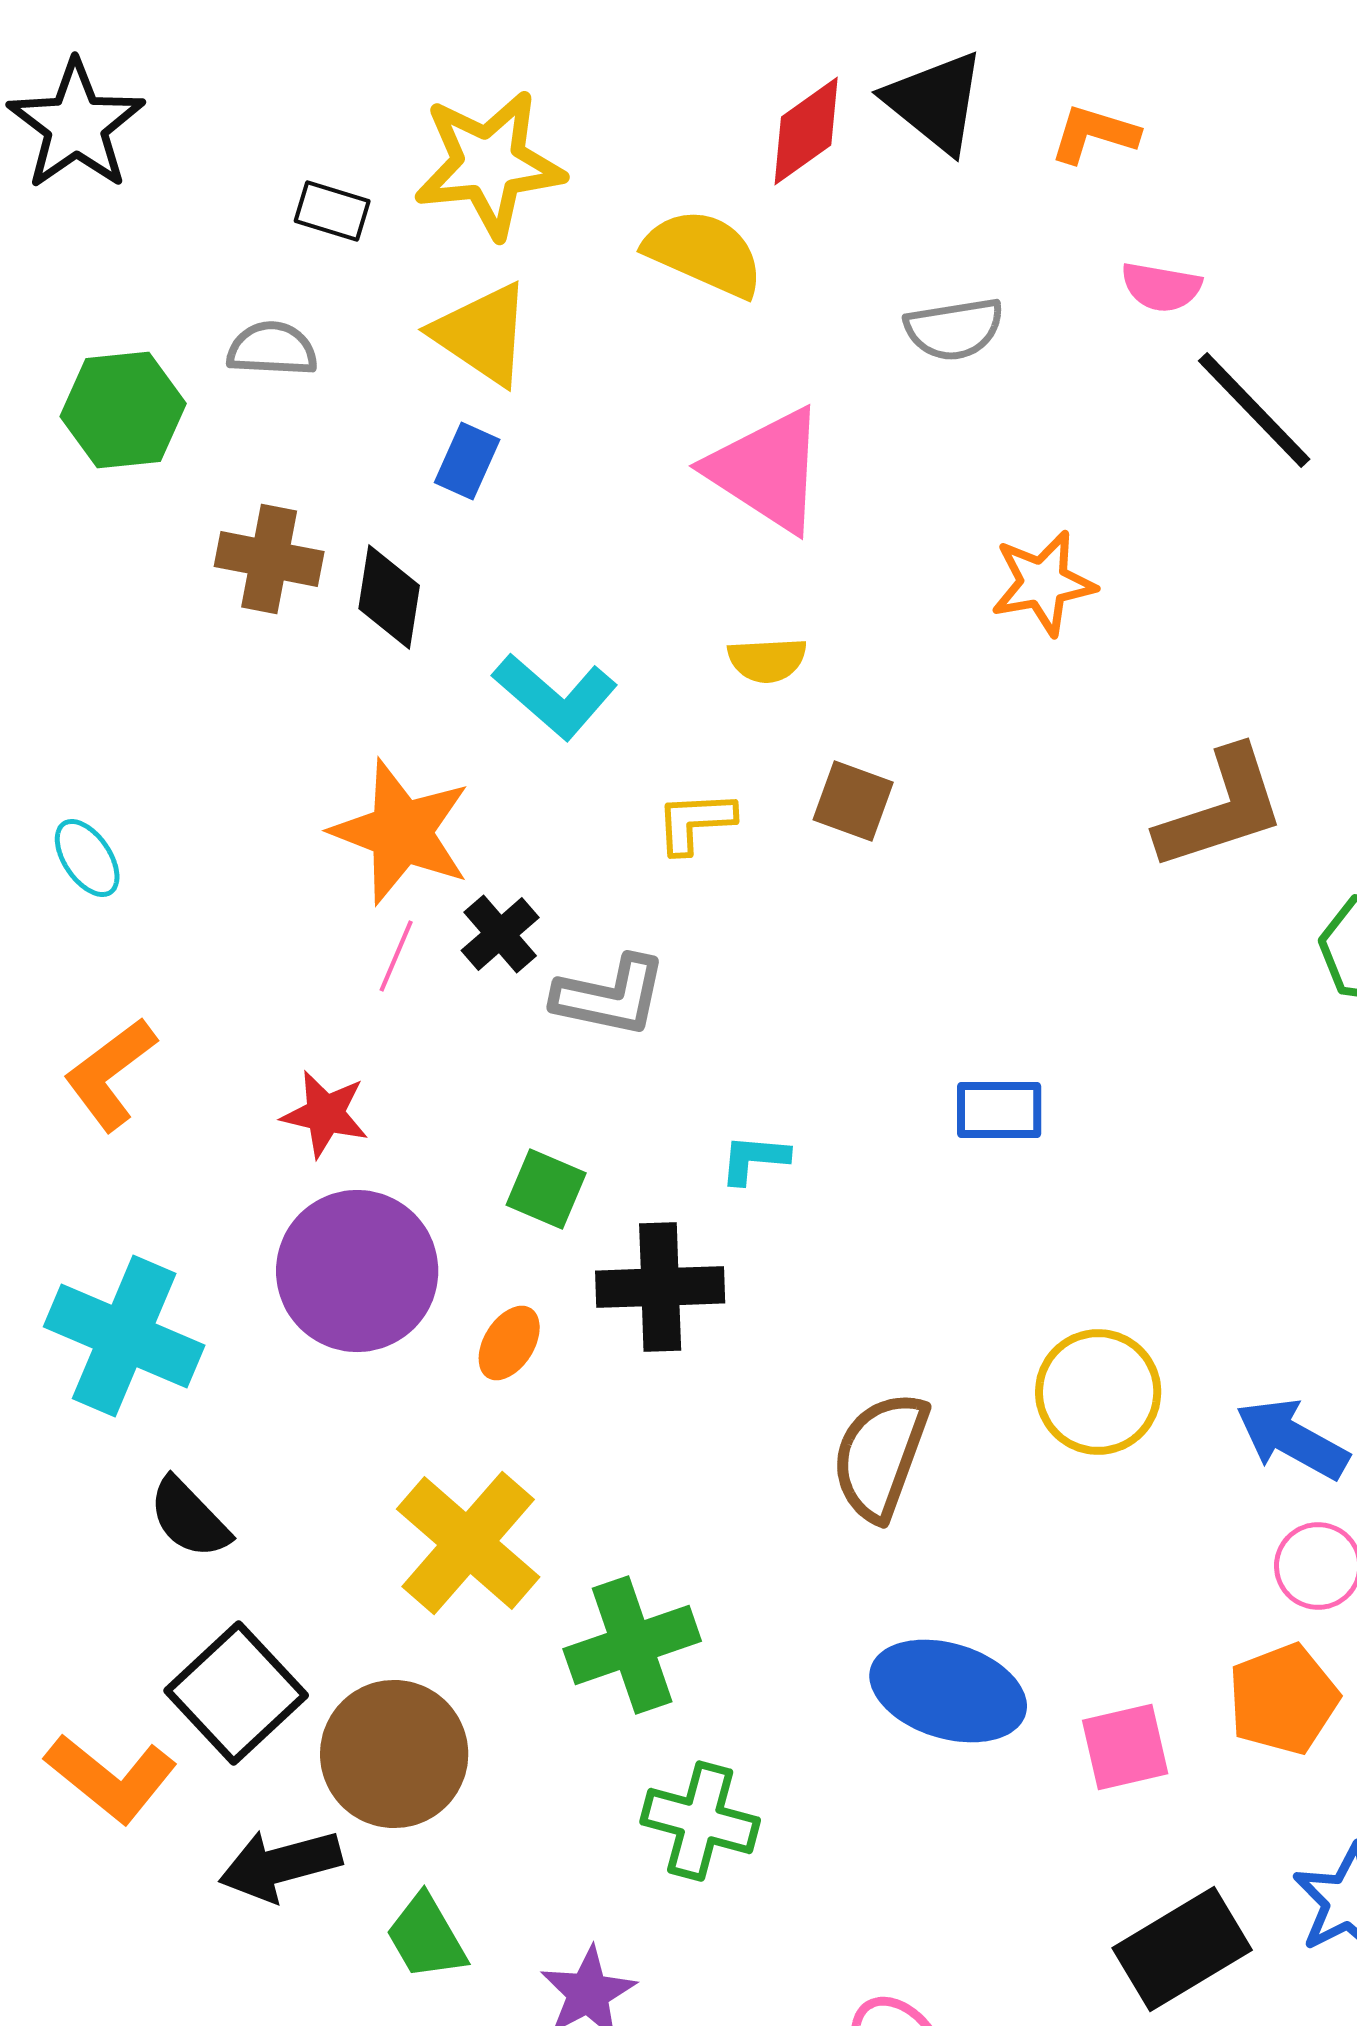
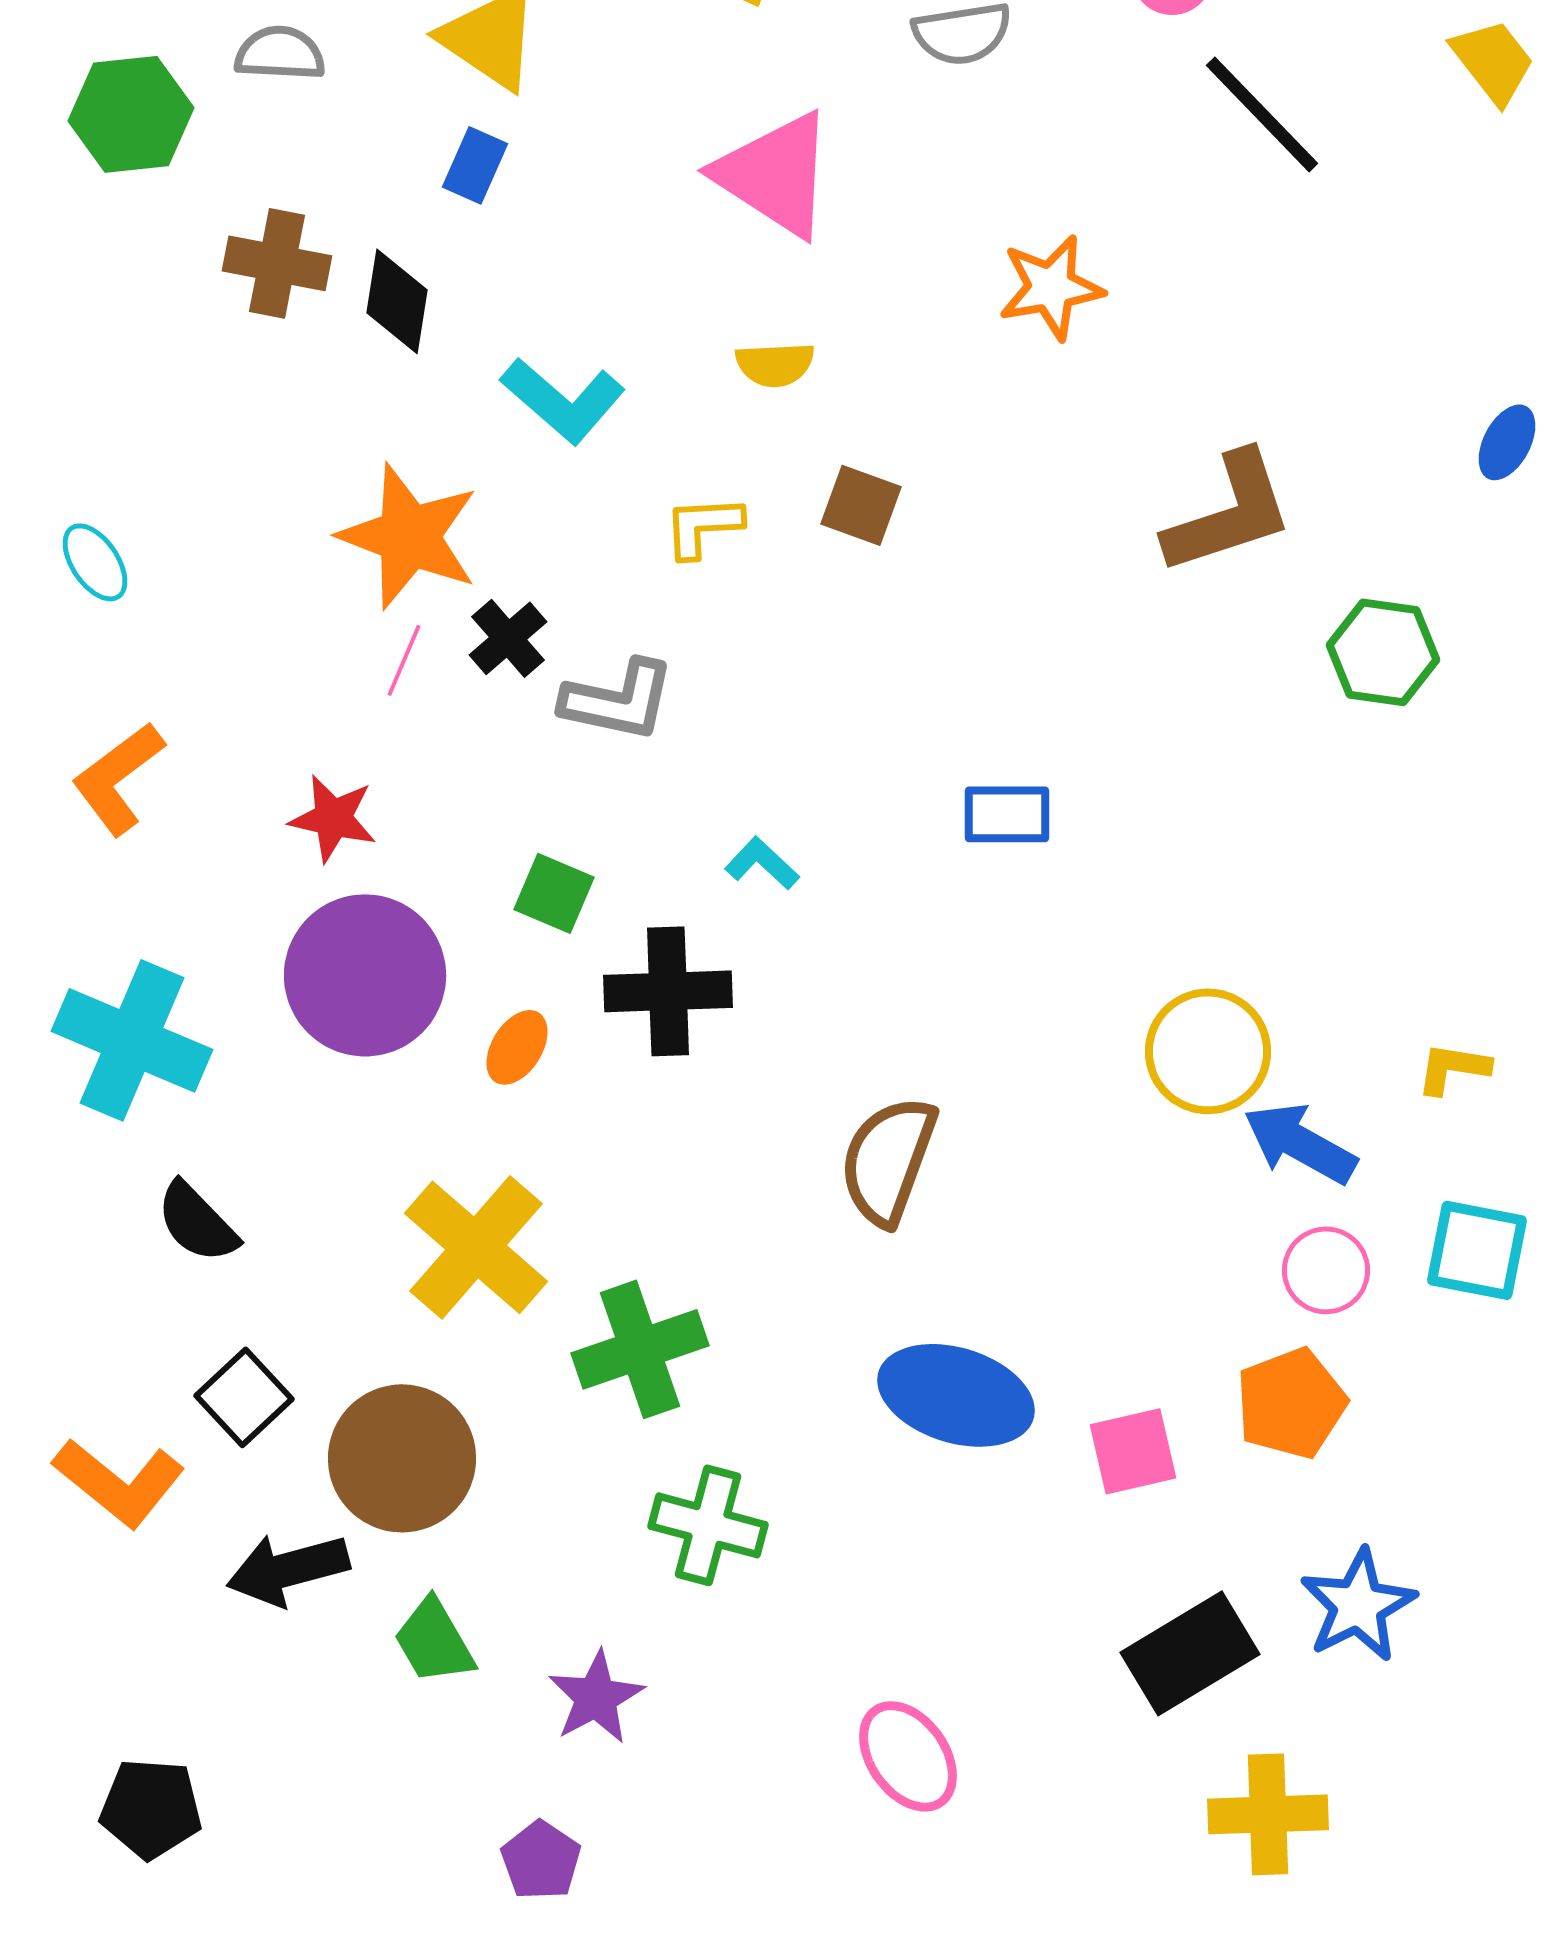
cyan L-shape: (754, 1159) -> (762, 863), turned 38
yellow circle: (1098, 1392) -> (1208, 1051), moved
black square: (236, 1693) -> (244, 1397), size x0.7

